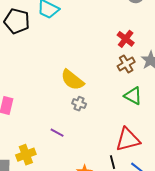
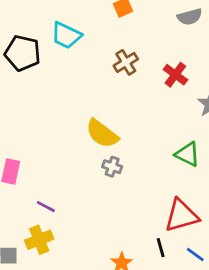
brown cross: (126, 64) -> (126, 62), moved
purple line: (57, 133) -> (46, 207), moved

